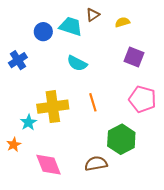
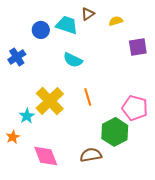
purple square: (134, 57) -> (138, 47), moved, turned -30
pink pentagon: (142, 99) -> (135, 108), moved
yellow cross: (53, 107) -> (50, 101), turned -36

